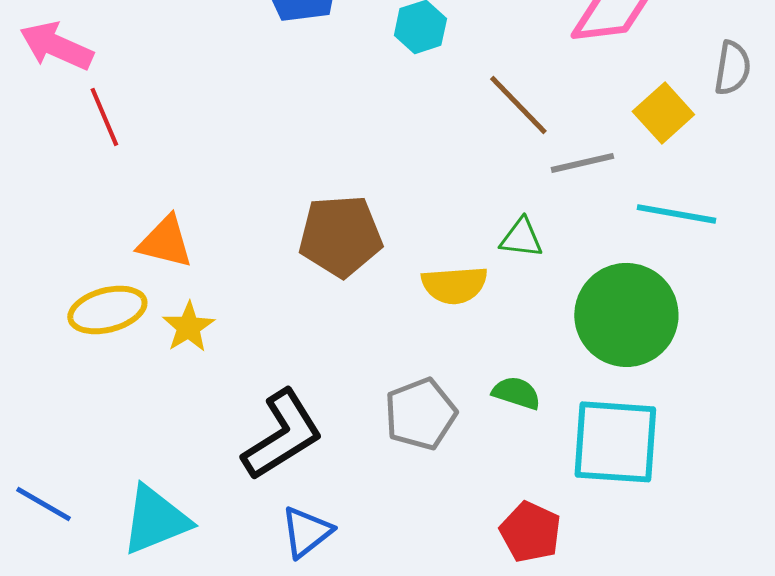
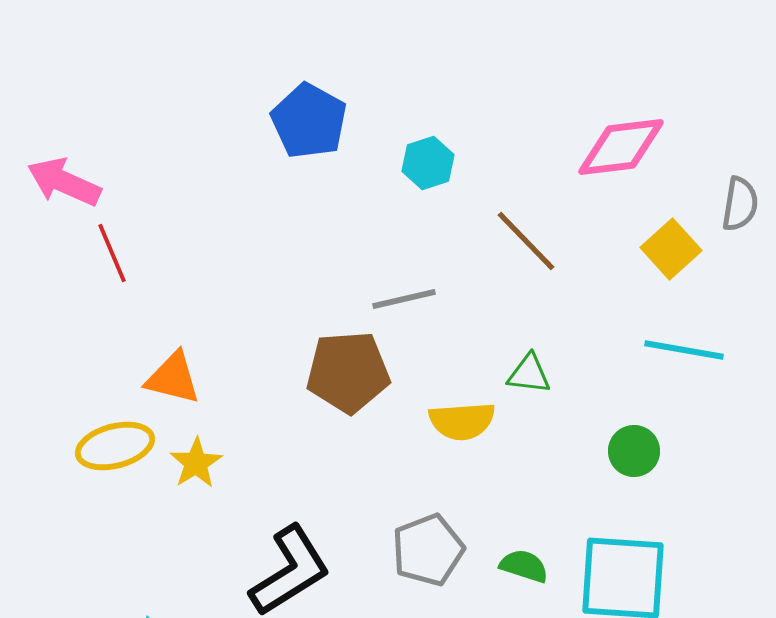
gray line: (582, 163) -> (404, 299), moved
green circle: (626, 315) -> (634, 451), size x0.5
green semicircle: (516, 393) -> (524, 566), moved

